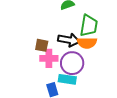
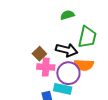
orange semicircle: (87, 43) -> (84, 65), moved
brown square: (42, 45) -> (39, 54), turned 32

